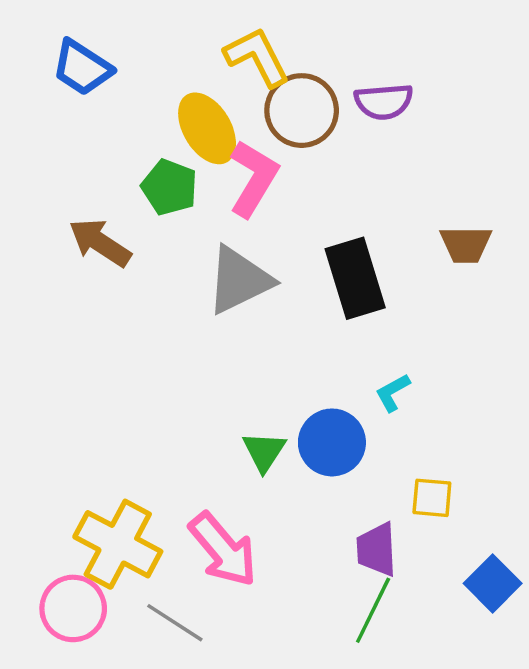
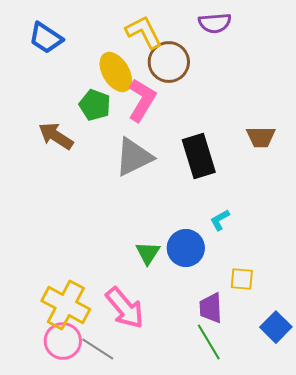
purple semicircle: (384, 102) -> (215, 23), moved
pink circle: (73, 608) -> (63, 341), moved
green line: (373, 610) -> (209, 342), turned -57

